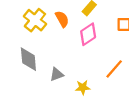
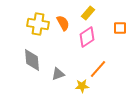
yellow cross: (35, 20) -> (38, 24), turned -30
orange line: (114, 69) -> (98, 69), moved

